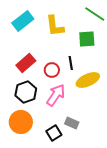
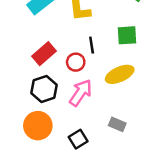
green square: (87, 39) -> (127, 35), moved
black line: (71, 63) -> (92, 45), moved
gray rectangle: (72, 123) -> (117, 124), moved

